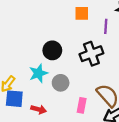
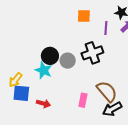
black circle: (52, 50) -> (50, 56), moved
cyan star: (38, 73) -> (44, 70), turned -30
gray circle: (61, 83) -> (68, 61), moved

